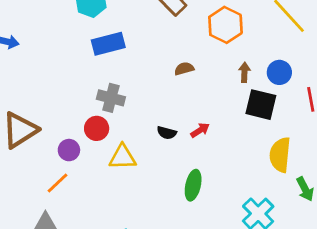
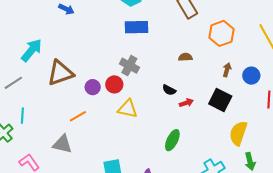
black square: (261, 105) -> (220, 100), moved
black semicircle: (167, 133) -> (169, 90), moved
purple circle: (69, 150) -> (93, 87), moved

